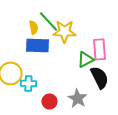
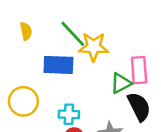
yellow semicircle: (33, 27) -> (26, 31), moved
cyan cross: (28, 83) -> (69, 114), moved

